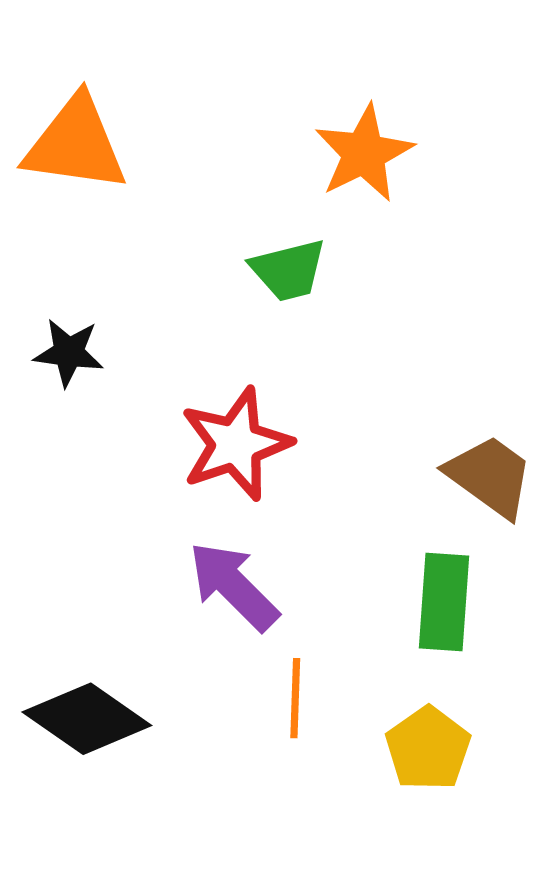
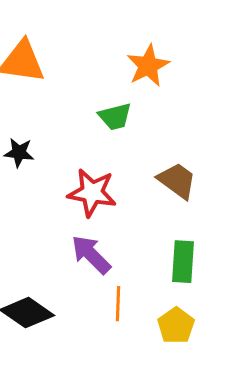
red star: (236, 444) -> (92, 193), turned 30
brown trapezoid: (490, 476) -> (177, 181), moved

